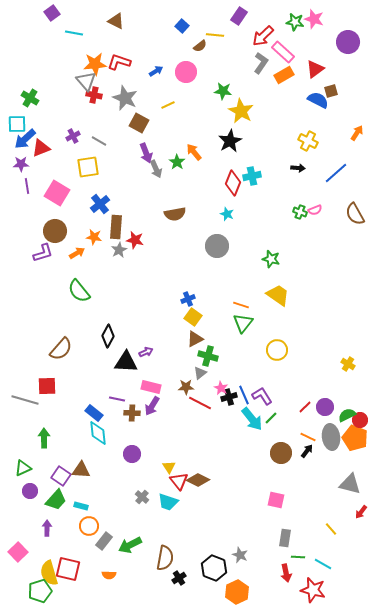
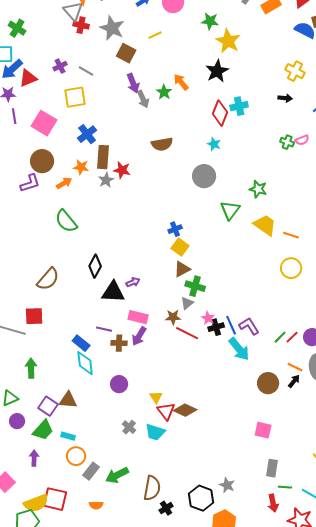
orange line: (241, 305) -> (291, 235), moved
green triangle: (243, 323) -> (230, 210), moved
yellow circle: (277, 350) -> (291, 268), moved
green line: (271, 418) -> (280, 337), moved
yellow semicircle: (49, 573) -> (36, 503), turned -95

